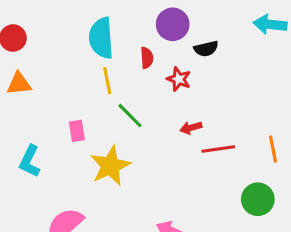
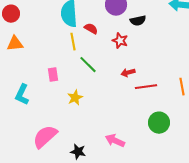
red semicircle: (147, 58) -> (91, 29), moved, turned -56
yellow star: (110, 166) -> (75, 98), size x0.6
green circle: (258, 199) -> (159, 123), moved

